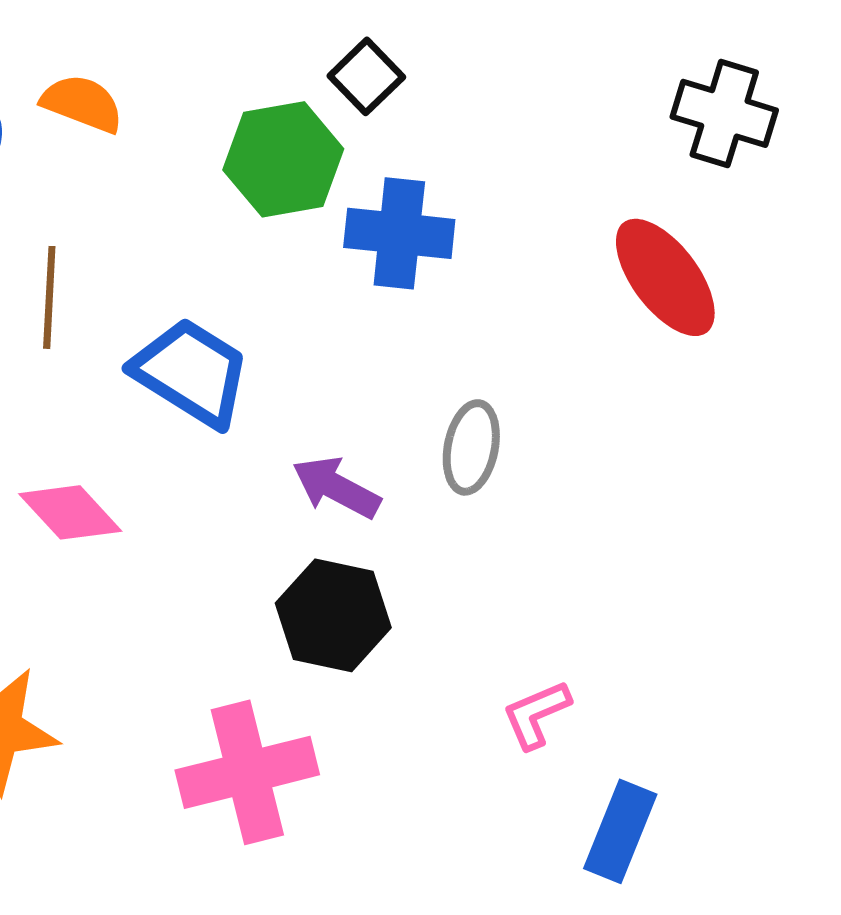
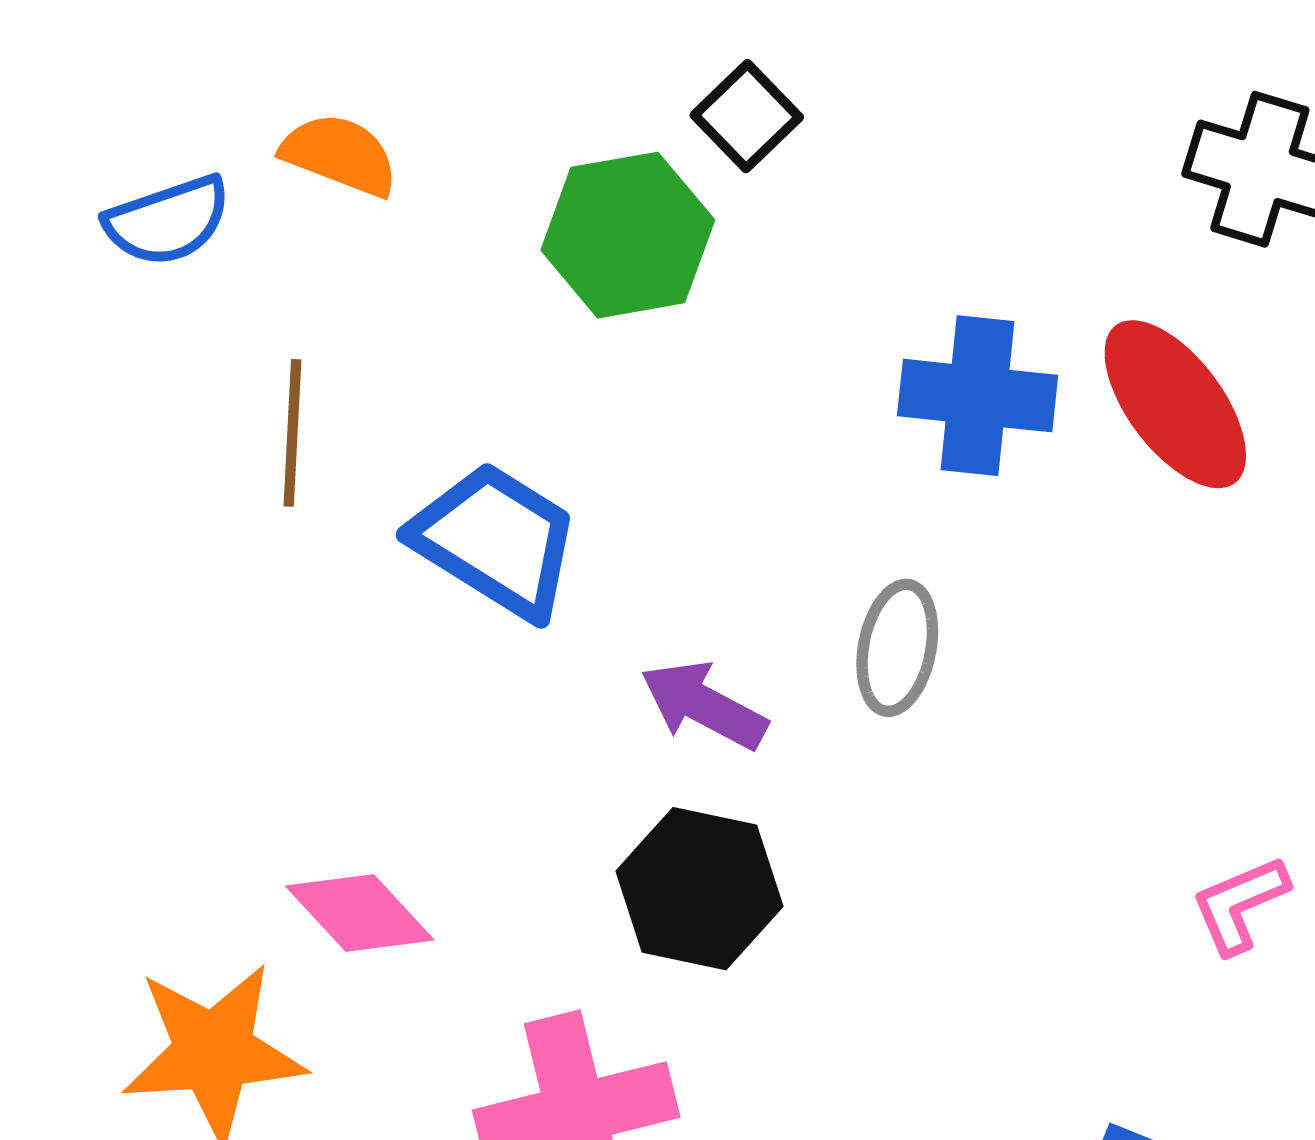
blue cross: (399, 233) -> (978, 396), moved
pink diamond: (70, 512) -> (360, 913), moved
pink L-shape: (536, 714) -> (1240, 904), moved

